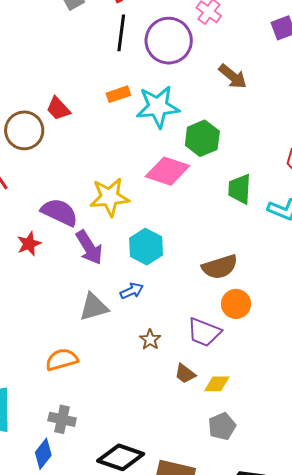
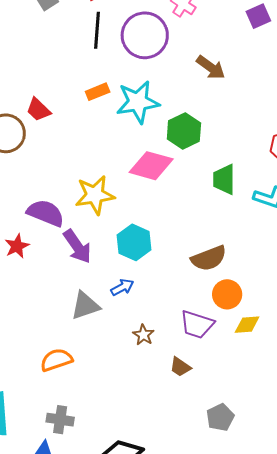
yellow diamond: (217, 384) -> (247, 325), moved

